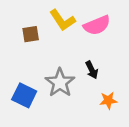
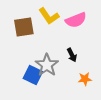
brown square: (31, 34) -> (24, 27), size x1.5
blue square: (24, 95) -> (33, 75), moved

